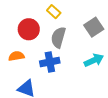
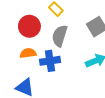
orange semicircle: (16, 56) -> (28, 53), moved

